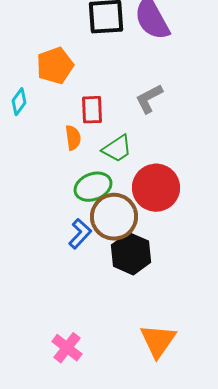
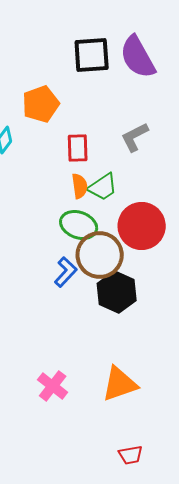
orange semicircle: (73, 138) -> (80, 186), moved
green ellipse: (93, 187) -> (79, 225), turned 42
orange triangle: (158, 341) -> (120, 384), moved, turned 36

